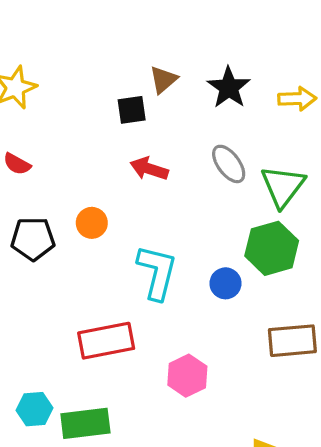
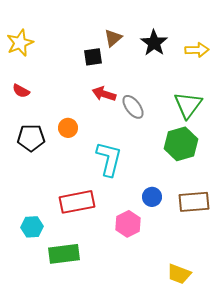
gray ellipse: (229, 164) -> (133, 107), moved
blue circle: (225, 283) -> (152, 197), moved
cyan hexagon: (34, 409) -> (32, 227), moved

